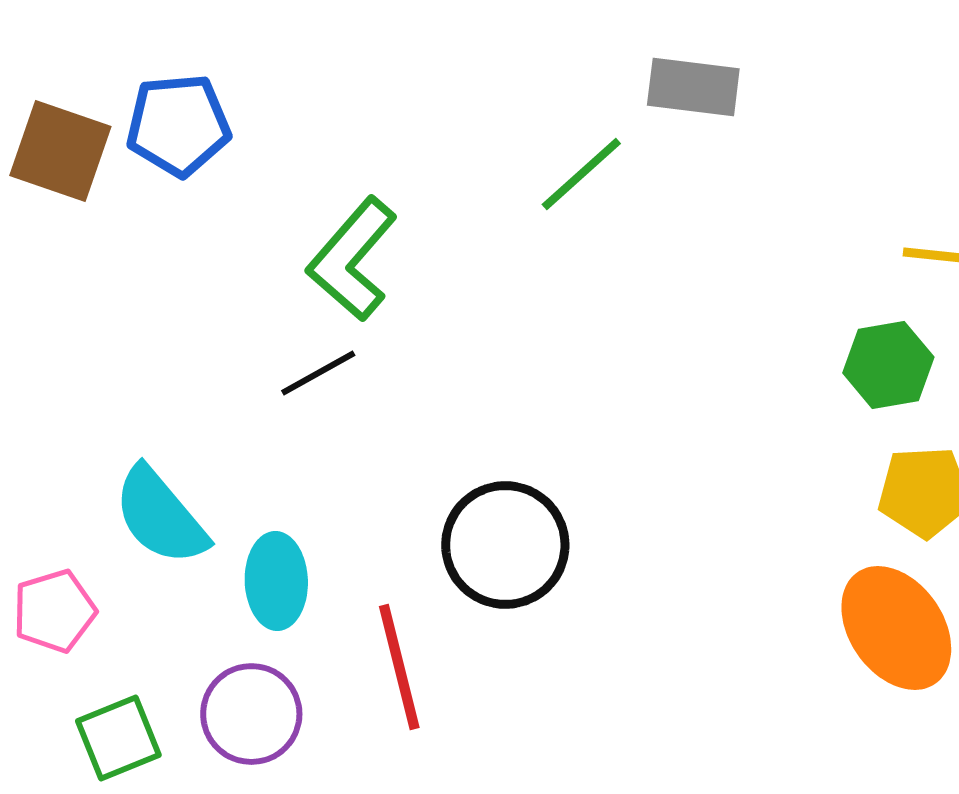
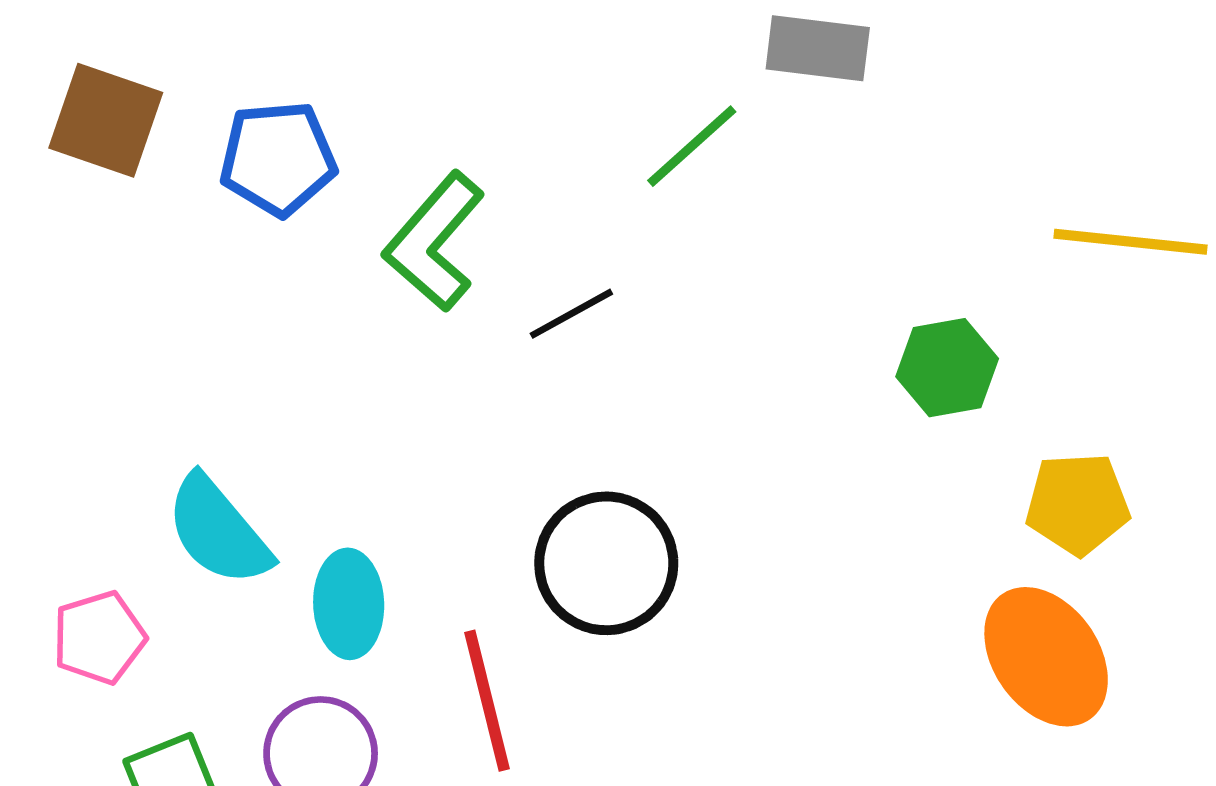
blue pentagon: (178, 125) -> (278, 158), moved
green hexagon: (888, 365) -> (947, 368), moved
black line: (318, 373) -> (571, 314), moved

